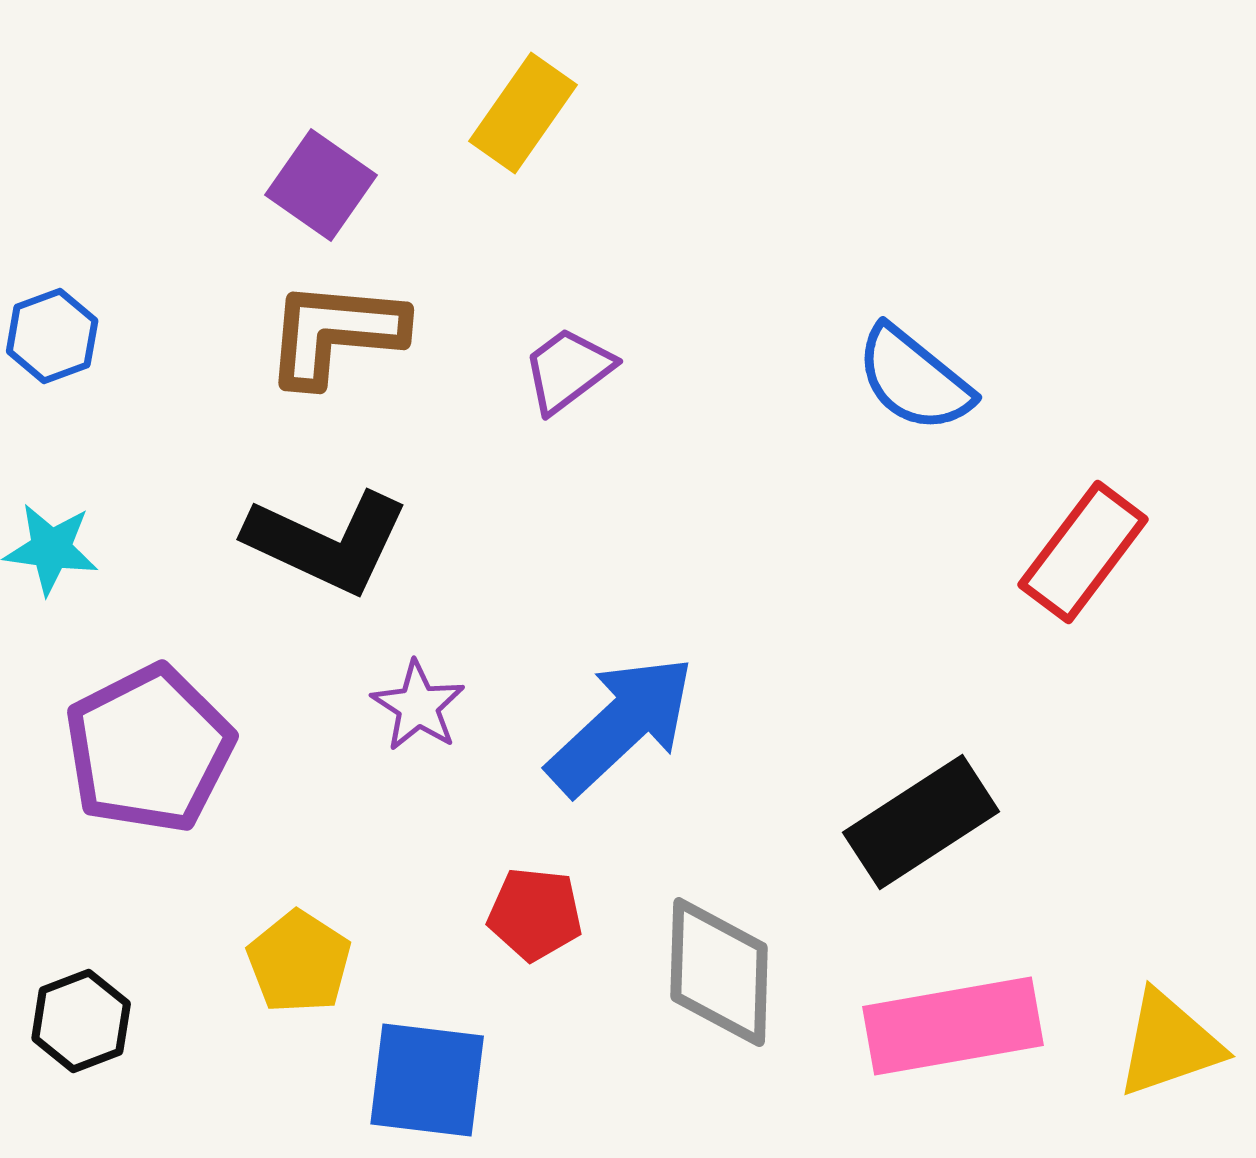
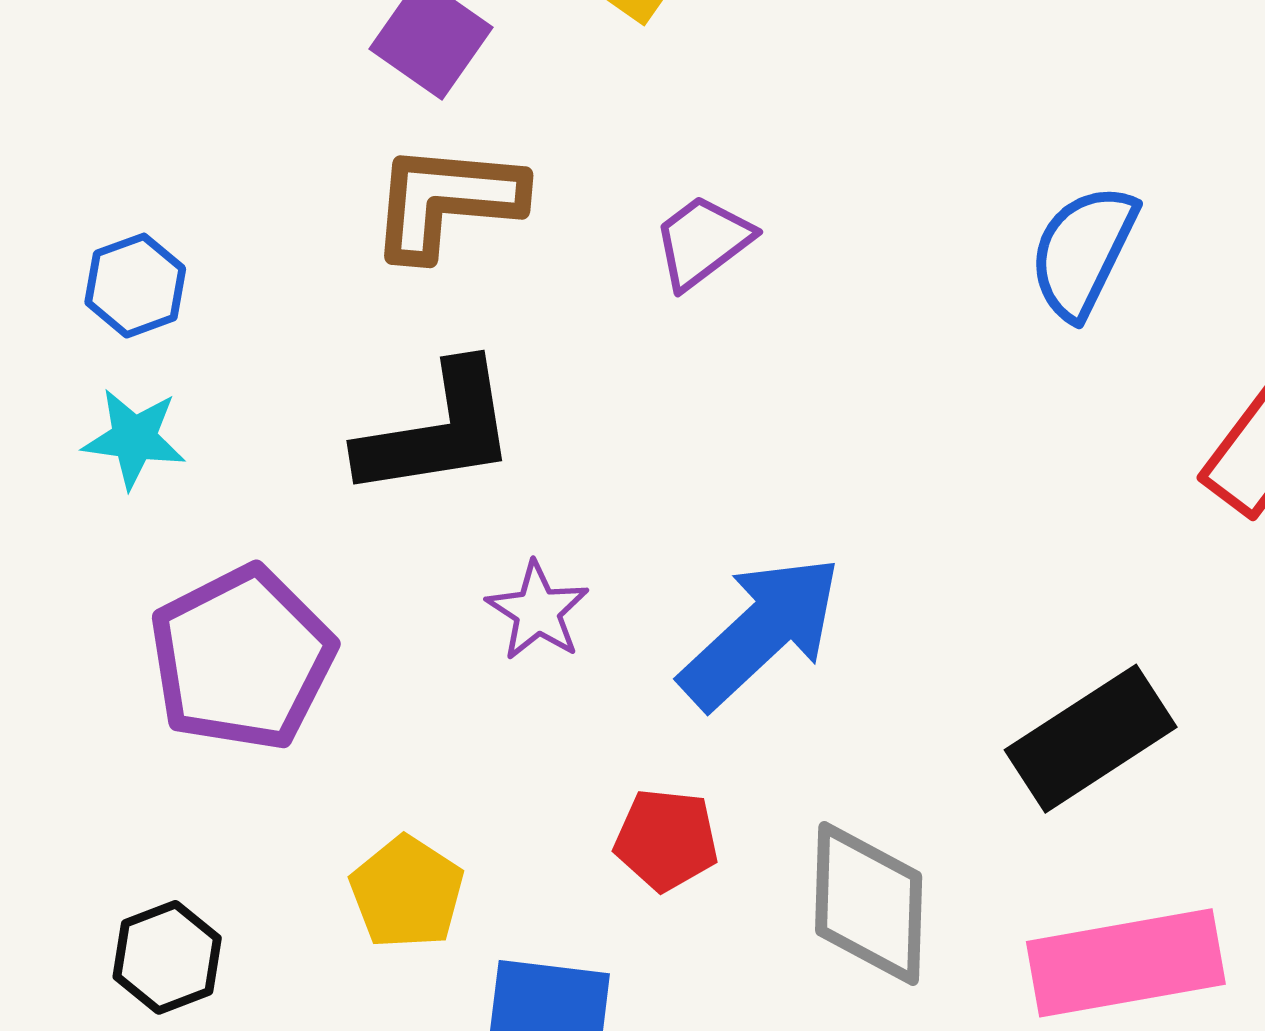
blue hexagon: (52, 336) -> (135, 286), moved
blue semicircle: (914, 379) -> (1083, 251), turned 77
black L-shape: (327, 542) -> (438, 431), turned -34

